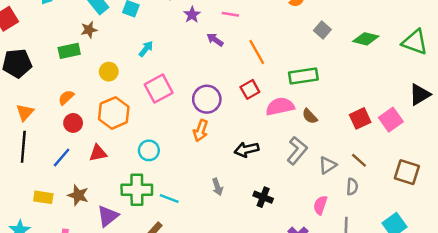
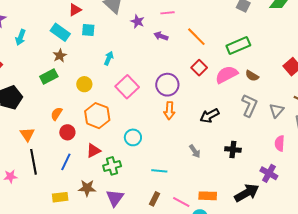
green cross: (137, 190) -> (112, 166), moved, size x0.7

